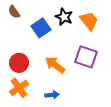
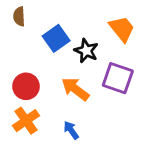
brown semicircle: (14, 12) -> (19, 16), turned 32
black star: (64, 17) -> (86, 51), moved
blue arrow: (52, 95) -> (71, 130), turned -120

